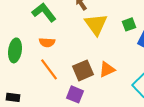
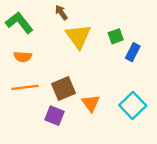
orange line: (49, 69) -> (25, 87), turned -60
orange triangle: (107, 69) -> (91, 103), moved, turned -42

